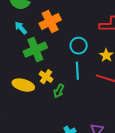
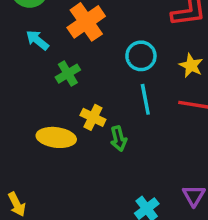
green cross: (35, 50) -> (68, 74), size x0.6
green arrow: (59, 91) -> (119, 139), turned -32

